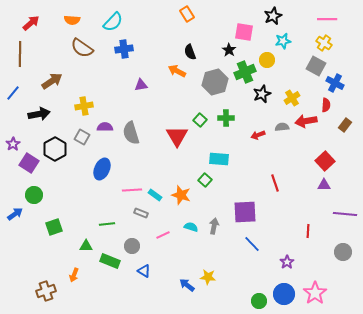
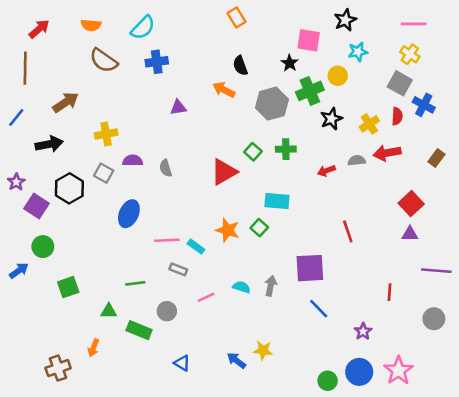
red semicircle: (326, 105) -> (397, 116), moved
gray semicircle: (131, 133) -> (166, 168), size x0.6
red triangle: (177, 136) -> (224, 172), turned 30
orange star: (181, 195) -> (228, 230), moved
blue triangle: (144, 271) -> (182, 363), moved

